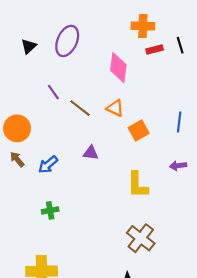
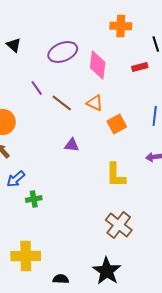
purple ellipse: (67, 41) -> (63, 52), moved, turned 44
black triangle: (29, 46) -> (14, 45), turned -35
red rectangle: (155, 49) -> (140, 67), moved
blue arrow: (48, 165) -> (16, 179), moved

